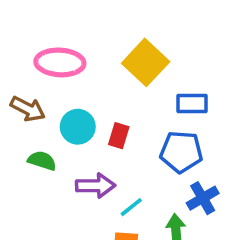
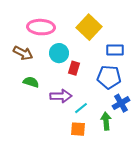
cyan circle: (78, 127) -> (59, 53), moved

